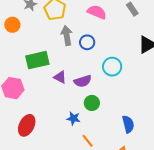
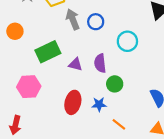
orange circle: (12, 25) -> (15, 31), moved
purple semicircle: (83, 81) -> (100, 63), turned 114
red ellipse: (27, 125) -> (73, 102), moved

